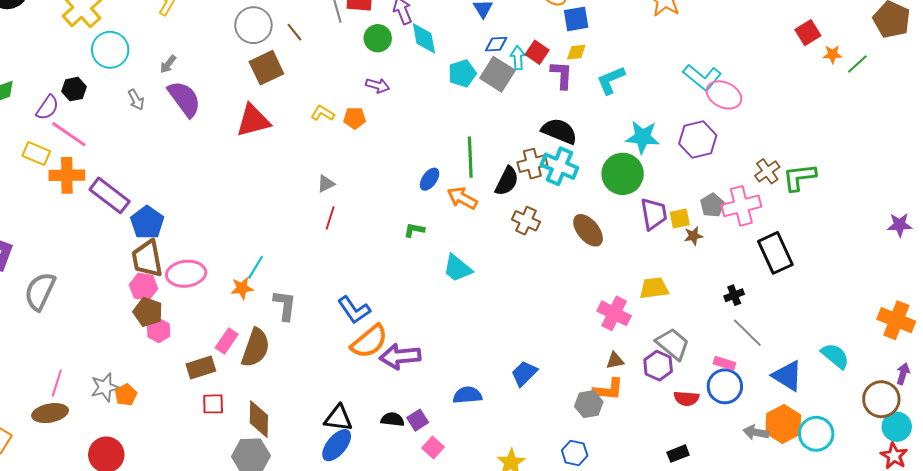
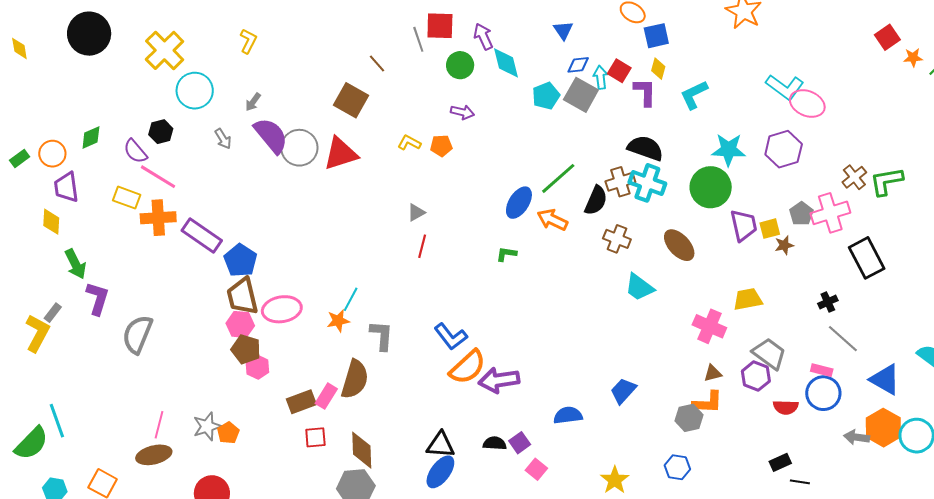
gray circle: (253, 25) -> (299, 148), moved
yellow diamond: (576, 52) -> (658, 69), turned -65
brown square: (266, 68) -> (351, 100), turned -32
purple semicircle: (47, 108) -> (135, 151), turned 108
green line: (470, 157) -> (558, 178), turned 54
blue ellipse: (430, 179) -> (519, 203), size x1.4
cyan trapezoid: (457, 268) -> (639, 287), moved
pink rectangle: (227, 341) -> (326, 396), moved

